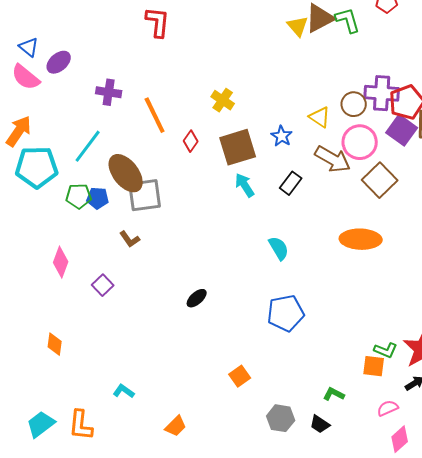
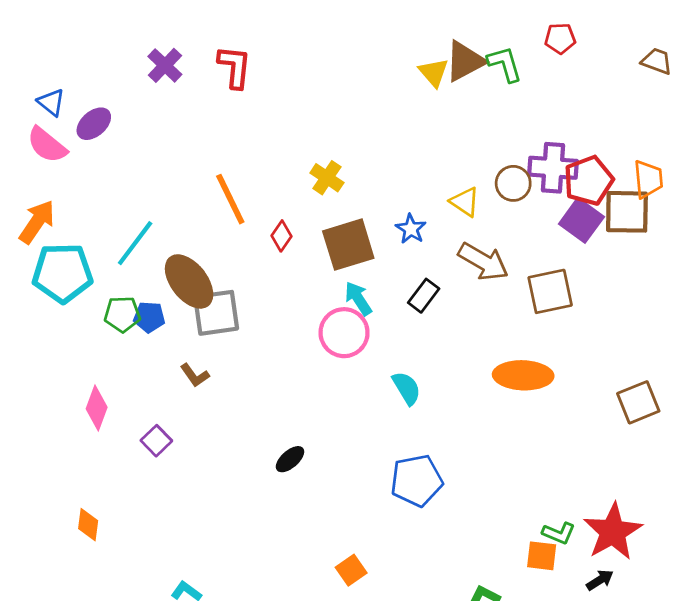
purple cross: (109, 92) -> (165, 65), moved, turned 35
pink circle: (360, 142) -> (344, 333), moved
brown square: (380, 180) -> (550, 291), turned 32

